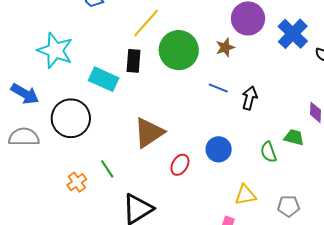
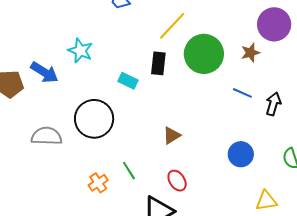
cyan star: (55, 50) -> (80, 51), size x0.7
cyan rectangle: (104, 79) -> (128, 81), size x0.7
blue arrow: (25, 94) -> (44, 72), moved
brown triangle: (149, 133) -> (172, 136), size x0.6
red ellipse: (180, 165) -> (177, 181), moved, turned -65

